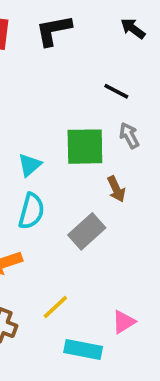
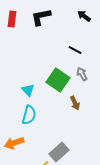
green square: (85, 147) -> (58, 80), turned 35
cyan triangle: (30, 165) -> (28, 90), turned -32
gray rectangle: (87, 231) -> (59, 152), moved

